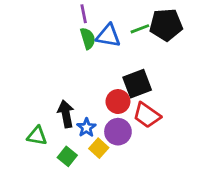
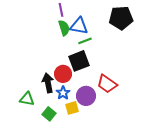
green line: (140, 29) -> (85, 41), moved
black square: (137, 84) -> (79, 61), moved
red circle: (118, 102) -> (63, 74), moved
yellow square: (99, 148) -> (72, 108), turned 32

